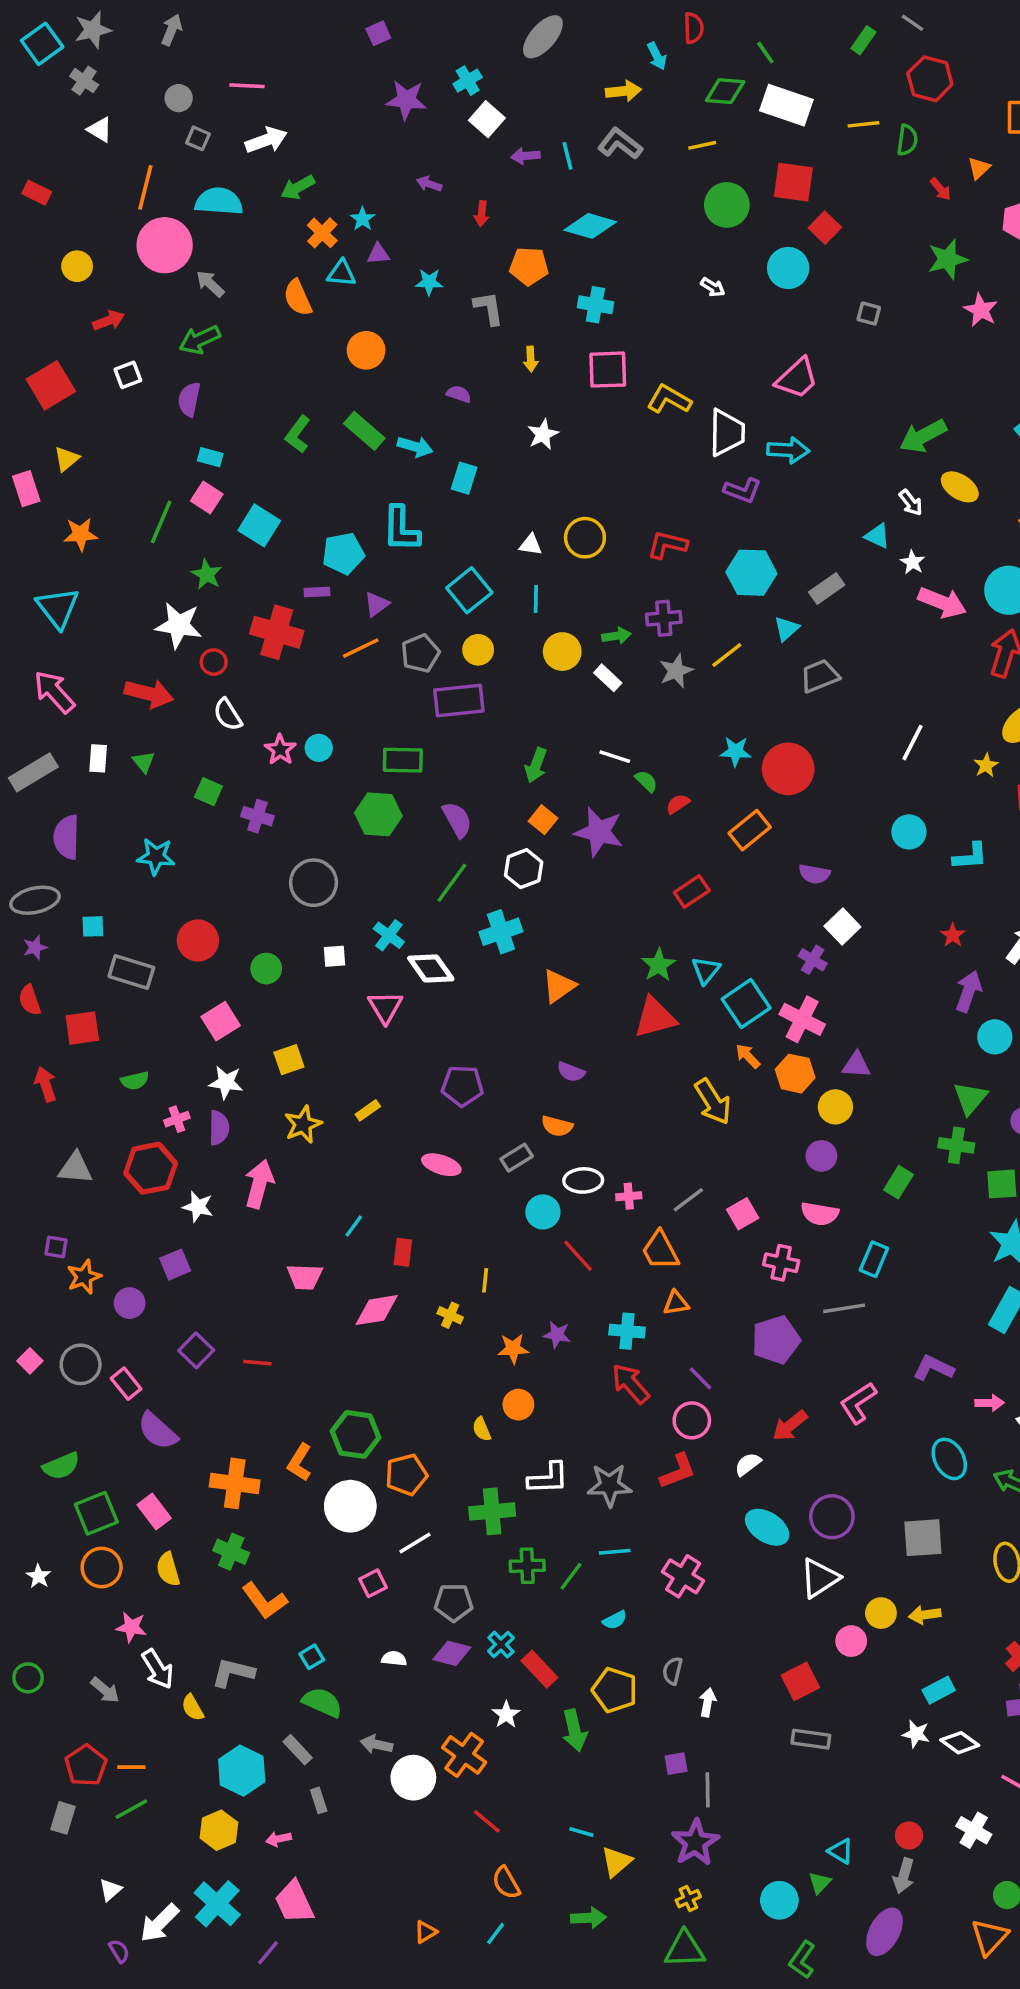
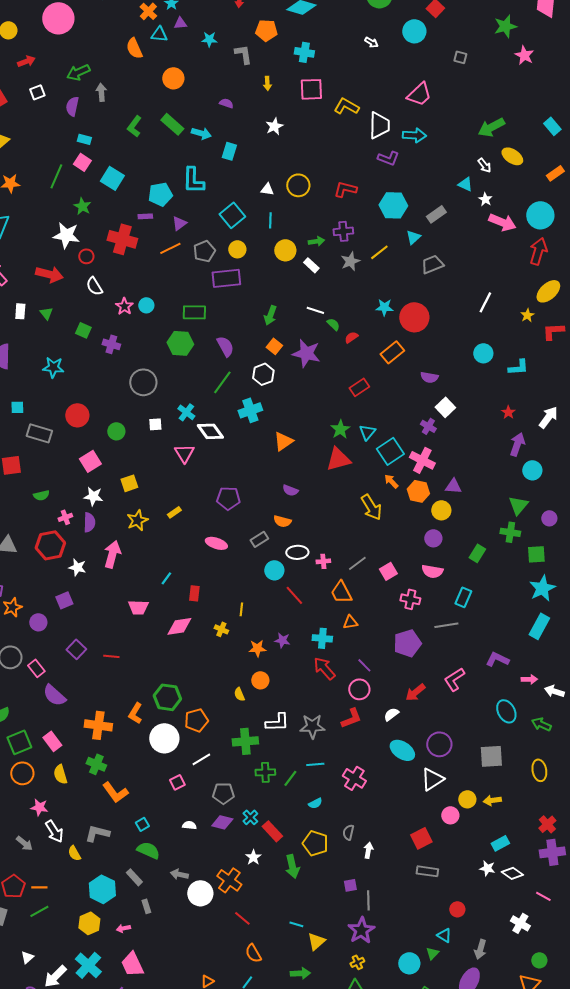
gray arrow: (210, 284) -> (101, 92), moved, turned 42
red circle: (909, 1835) -> (457, 909), moved

